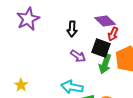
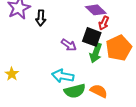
black arrow: (72, 29) -> (41, 18), moved

